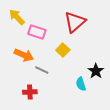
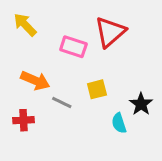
pink rectangle: (37, 32) -> (73, 47), moved
yellow square: (63, 50) -> (97, 89), moved, turned 32
red cross: (30, 92) -> (23, 120), moved

